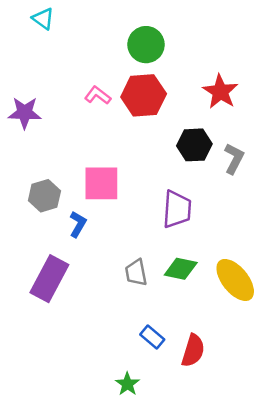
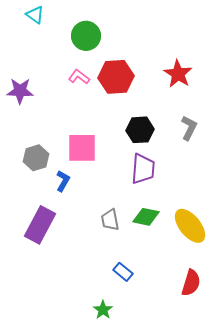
green circle: (146, 45) -> (86, 36), moved
black hexagon: (194, 145) -> (140, 130), moved
red semicircle: (193, 351) -> (191, 283), moved

